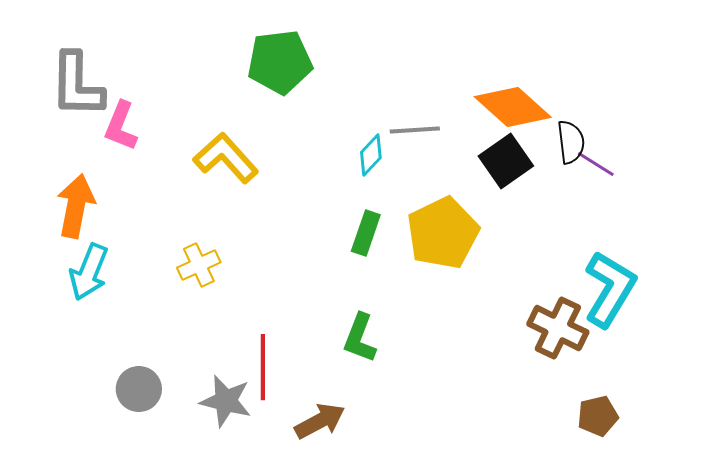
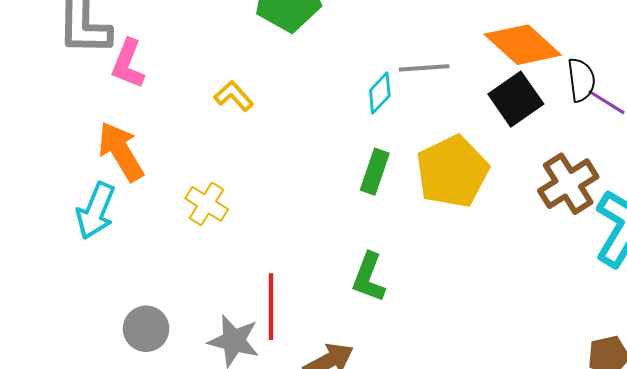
yellow L-shape: (226, 158) -> (234, 96), size x0.6
orange arrow: (76, 206) -> (121, 151), moved, turned -42
yellow cross: (199, 265) -> (207, 204), turned -33
brown cross: (558, 328) -> (568, 184), moved, turned 32

